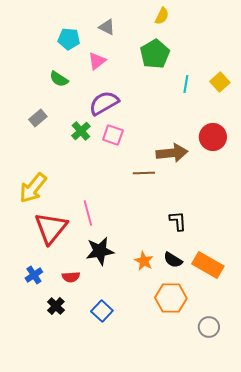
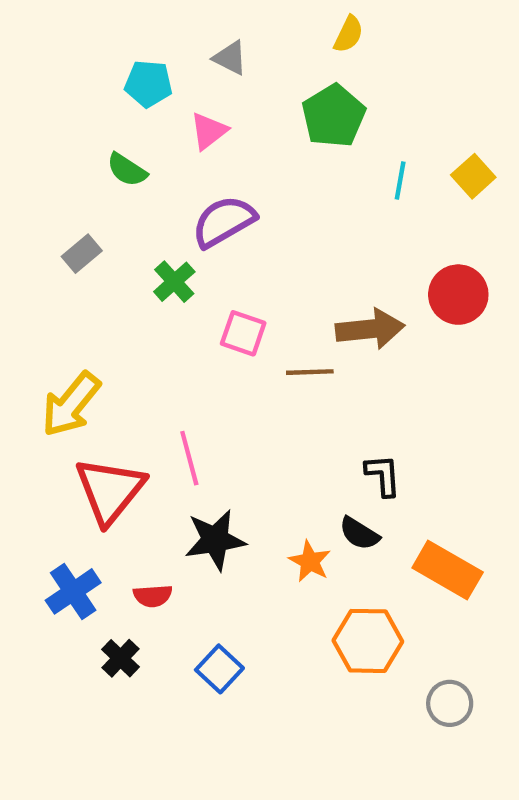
pink square: (113, 135) -> (243, 333), moved
black semicircle: (173, 260) -> (359, 533), moved
blue cross: (34, 275) -> (73, 591), size x1.4

